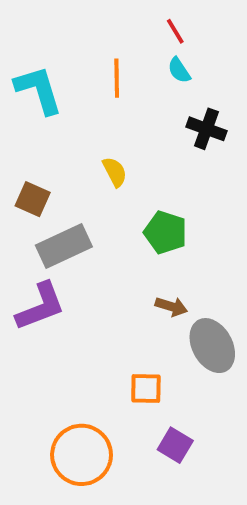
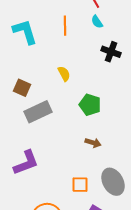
purple L-shape: (41, 306) -> (26, 163), moved
gray ellipse: (212, 346) -> (113, 182), moved

